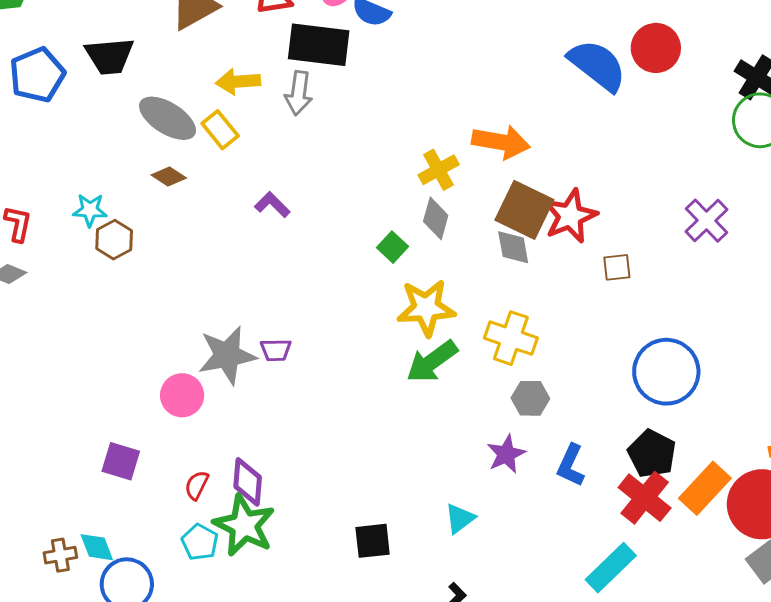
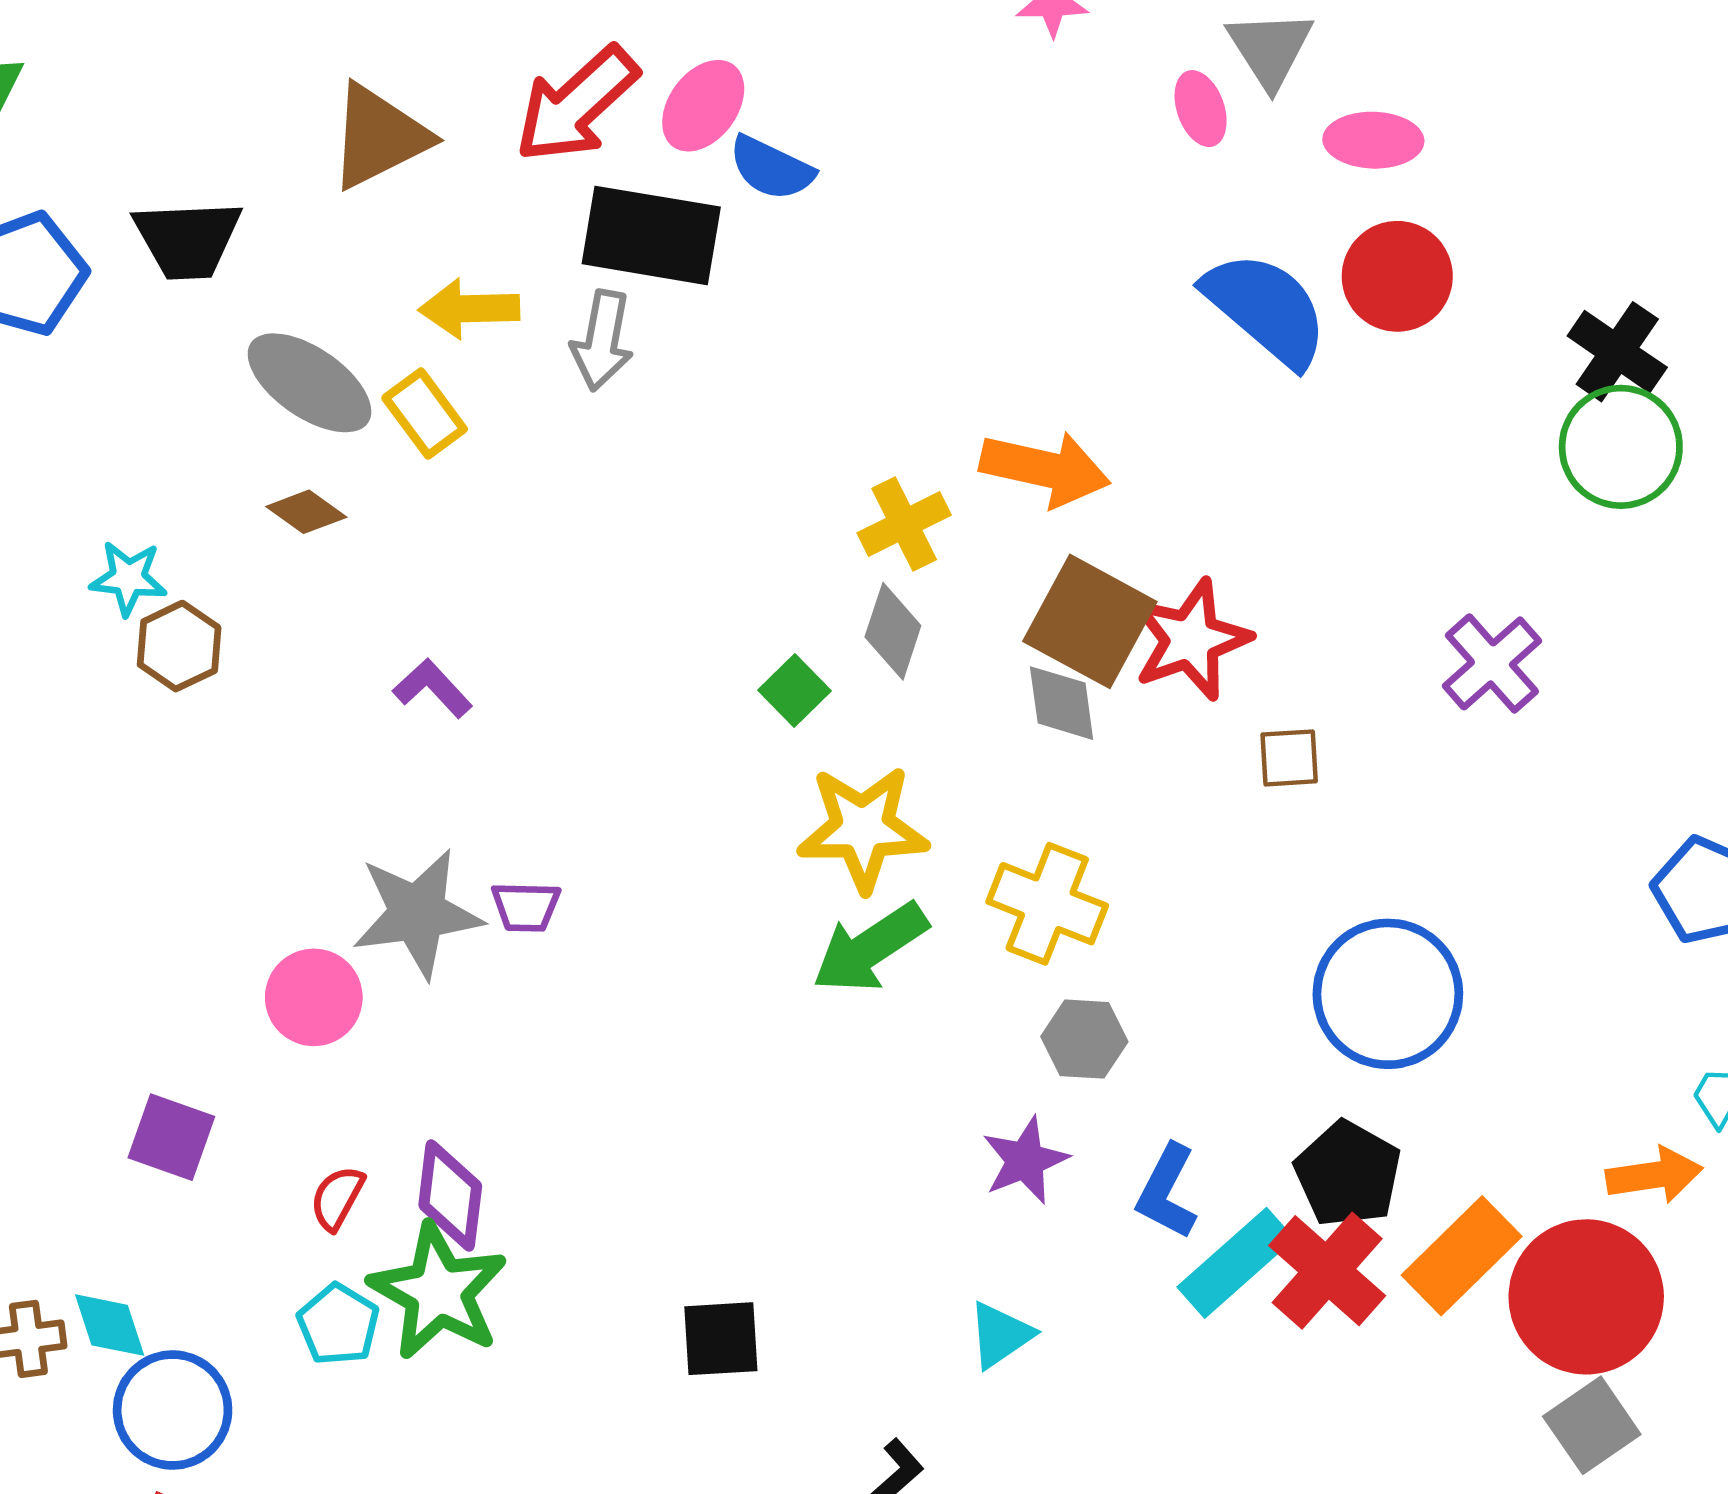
purple L-shape: (272, 205) -> (433, 688), moved
cyan triangle: (460, 518) -> (1000, 1335), moved
cyan rectangle: (611, 568) -> (1236, 1263), moved

